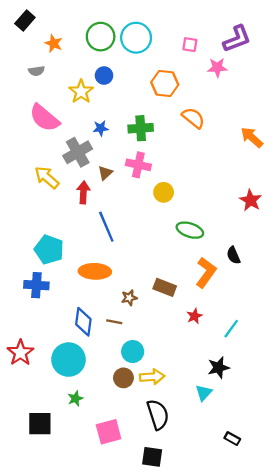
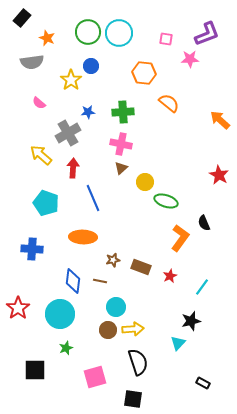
gray semicircle: (36, 71) -> (32, 62), size x1.6
pink semicircle: (44, 118) -> (39, 103), size x0.5
brown triangle: (105, 173) -> (121, 168), moved
yellow circle: (164, 192) -> (145, 182), moved
cyan pentagon: (49, 250) -> (46, 203), moved
brown rectangle: (165, 287) -> (141, 267), moved

